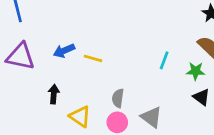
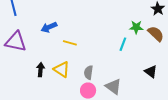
blue arrow: (64, 51) -> (49, 27), moved
green star: (196, 71) -> (136, 27), moved
yellow triangle: (80, 117) -> (62, 69), moved

